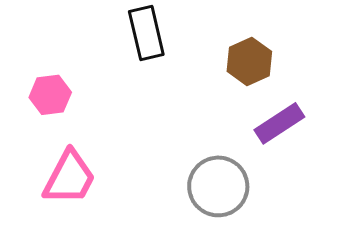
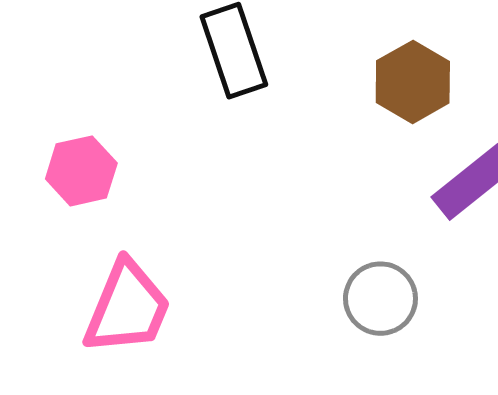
gray circle: (218, 186) -> (380, 299), size x0.7

